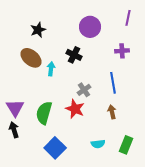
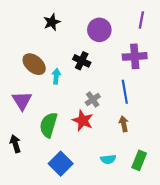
black star: (38, 30) -> (52, 22), moved
purple cross: (122, 51) -> (135, 56), size x1.5
purple triangle: (15, 108) -> (22, 101), moved

